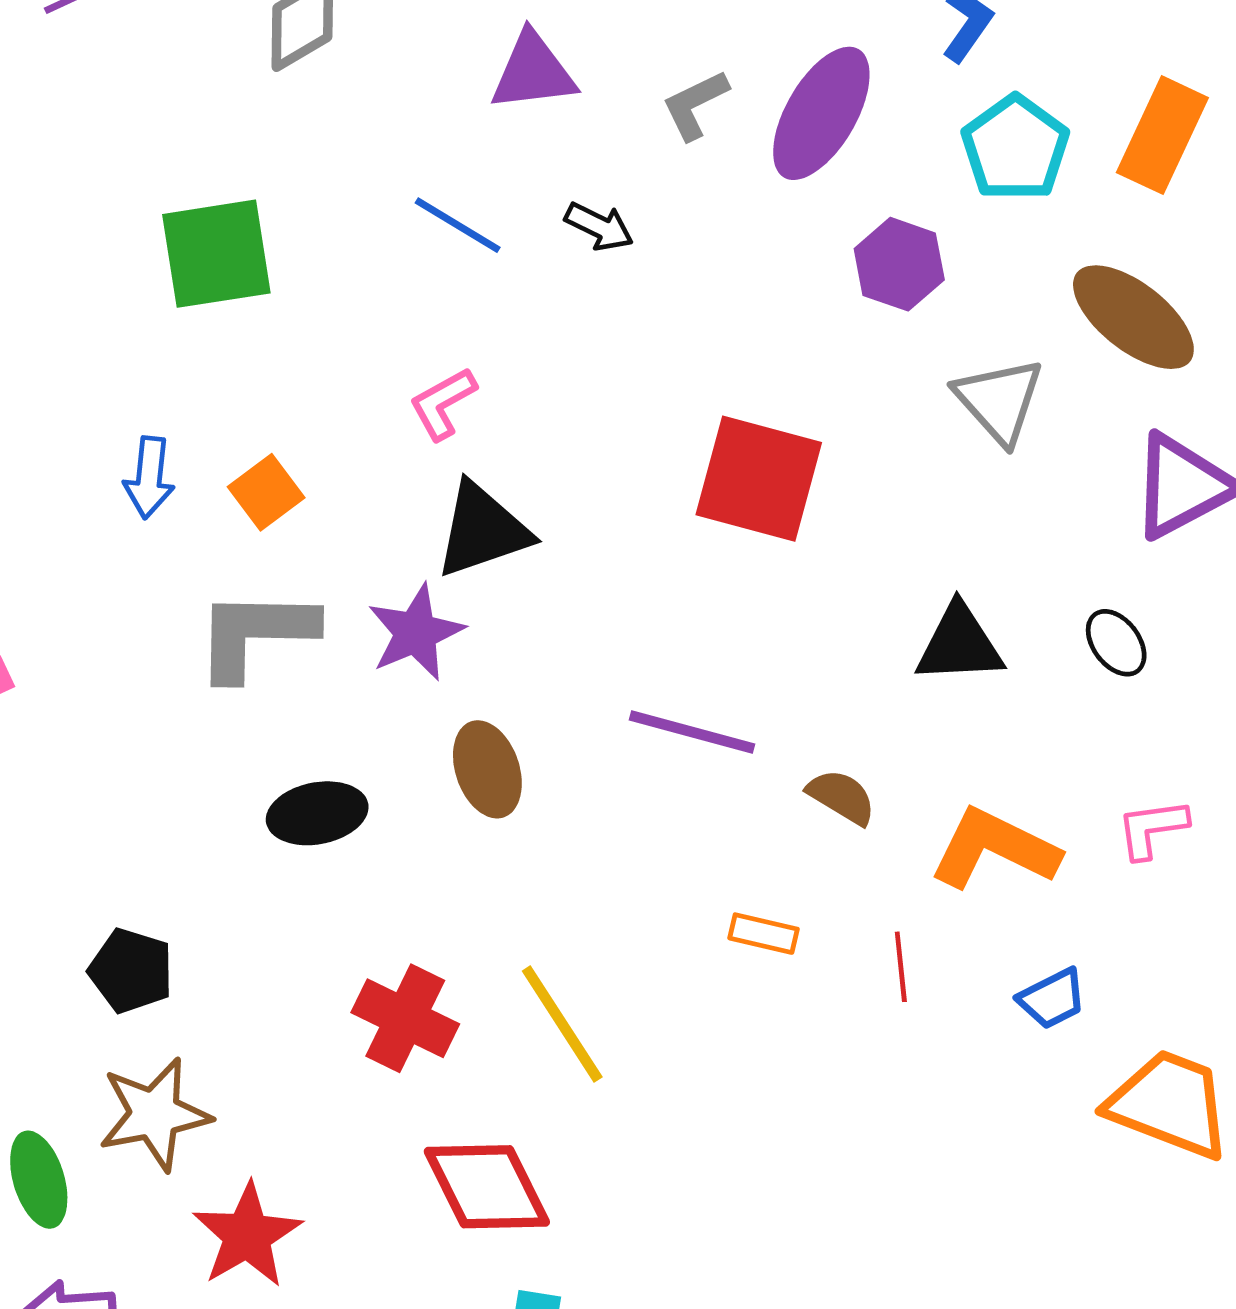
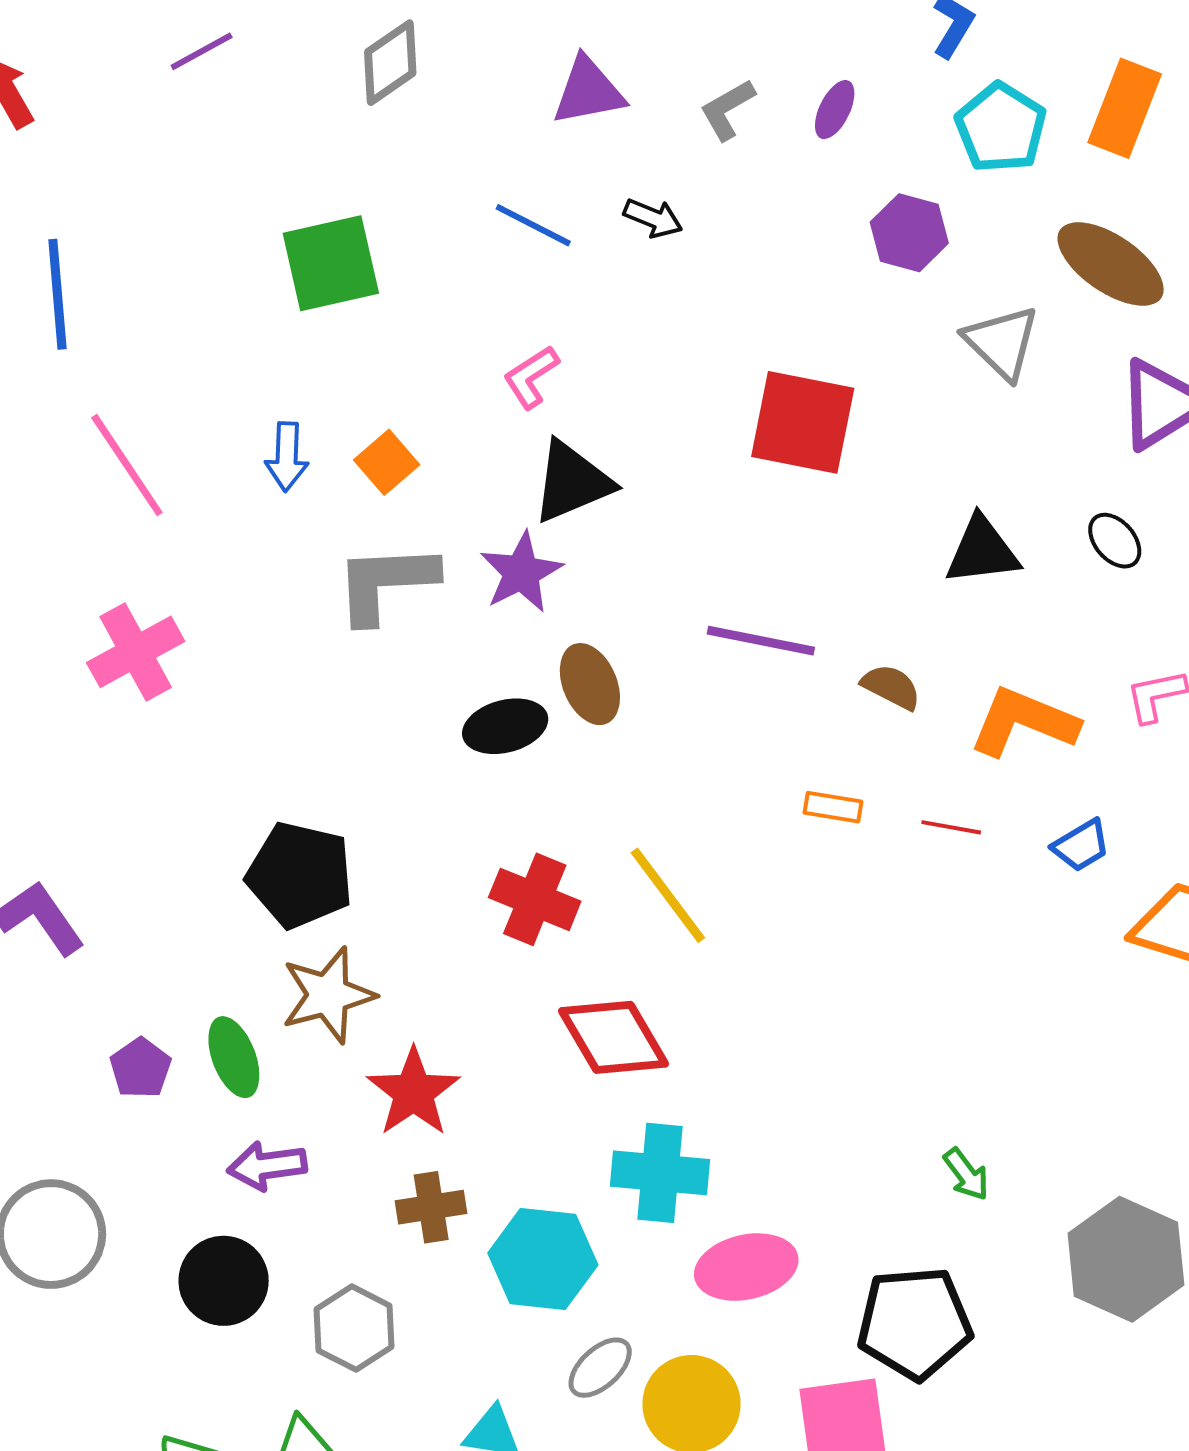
purple ellipse: (821, 113) -> (835, 110), size x0.5
black ellipse: (317, 813) -> (505, 726), moved
red line: (901, 967) -> (951, 827), turned -70
black pentagon: (131, 971) -> (300, 875), size x1.5

